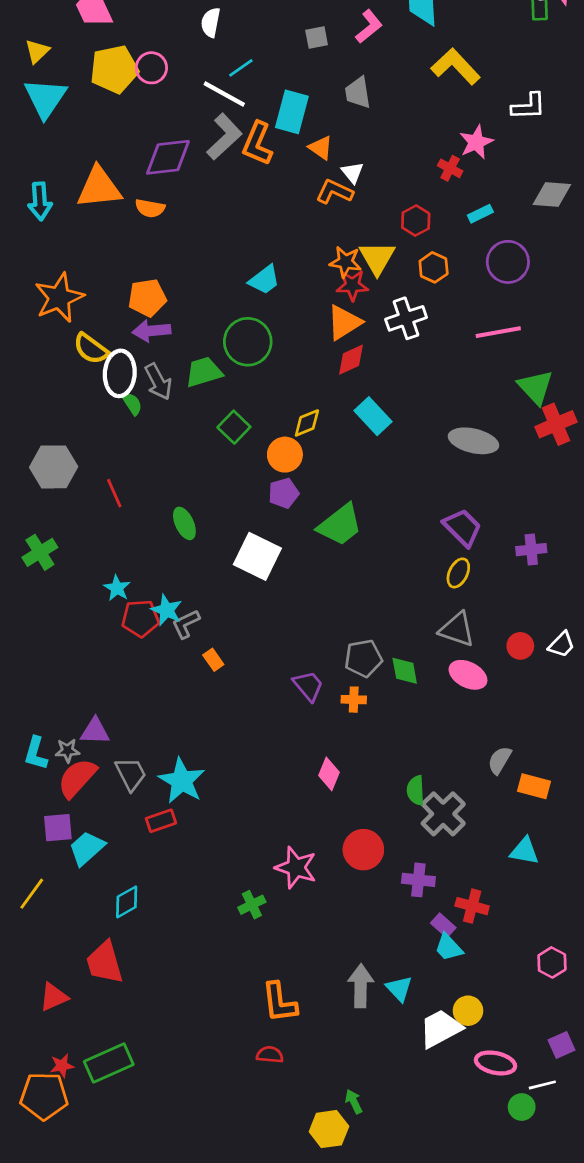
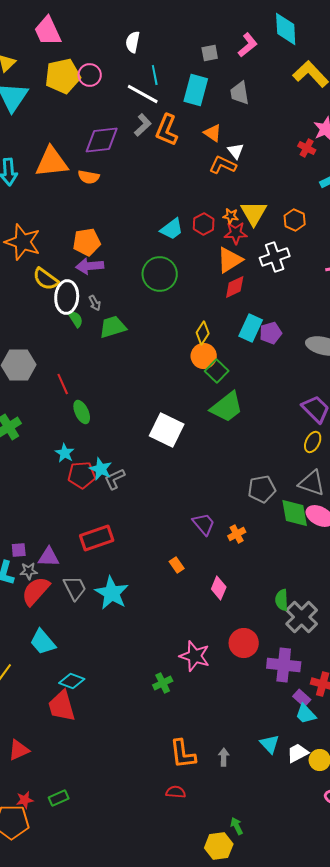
cyan line: (241, 68) -> (155, 75), turned -66
cyan rectangle: (292, 112) -> (196, 90), moved
gray L-shape: (224, 137) -> (143, 125), size x0.7
red hexagon: (416, 221) -> (204, 224), moved
orange star: (345, 262) -> (231, 216), size x0.7
orange star: (59, 298) -> (23, 242), turned -30
green trapezoid: (204, 372) -> (113, 327), moved
gray arrow: (158, 382) -> (95, 303), size x0.6
cyan rectangle: (373, 416) -> (251, 328), turned 68
yellow diamond: (307, 423) -> (203, 333), turned -35
green square: (234, 427) -> (217, 371), moved
orange circle: (285, 455) -> (204, 356), moved
purple pentagon: (284, 493) -> (271, 333), moved
green ellipse: (184, 523) -> (82, 412), moved
gray pentagon: (363, 658) -> (262, 489), moved
orange rectangle: (213, 660) -> (177, 565), moved
green diamond: (405, 671) -> (295, 513), moved, size x1.4
orange cross: (354, 700) -> (237, 534), turned -30
red rectangle: (161, 821) -> (97, 538), moved, size x1.5
purple square: (58, 828) -> (19, 550), moved, size x0.7
cyan trapezoid: (87, 848) -> (43, 642), turned -88
purple cross: (418, 880) -> (284, 665), size x1.4
cyan diamond: (127, 902) -> (72, 681), turned 50
red trapezoid: (105, 962) -> (62, 706), moved
gray arrow: (361, 986) -> (224, 757), moved, size x0.6
white trapezoid: (440, 1029) -> (298, 753), moved, size x0.7
green rectangle: (109, 1063) -> (59, 798), size x0.6

